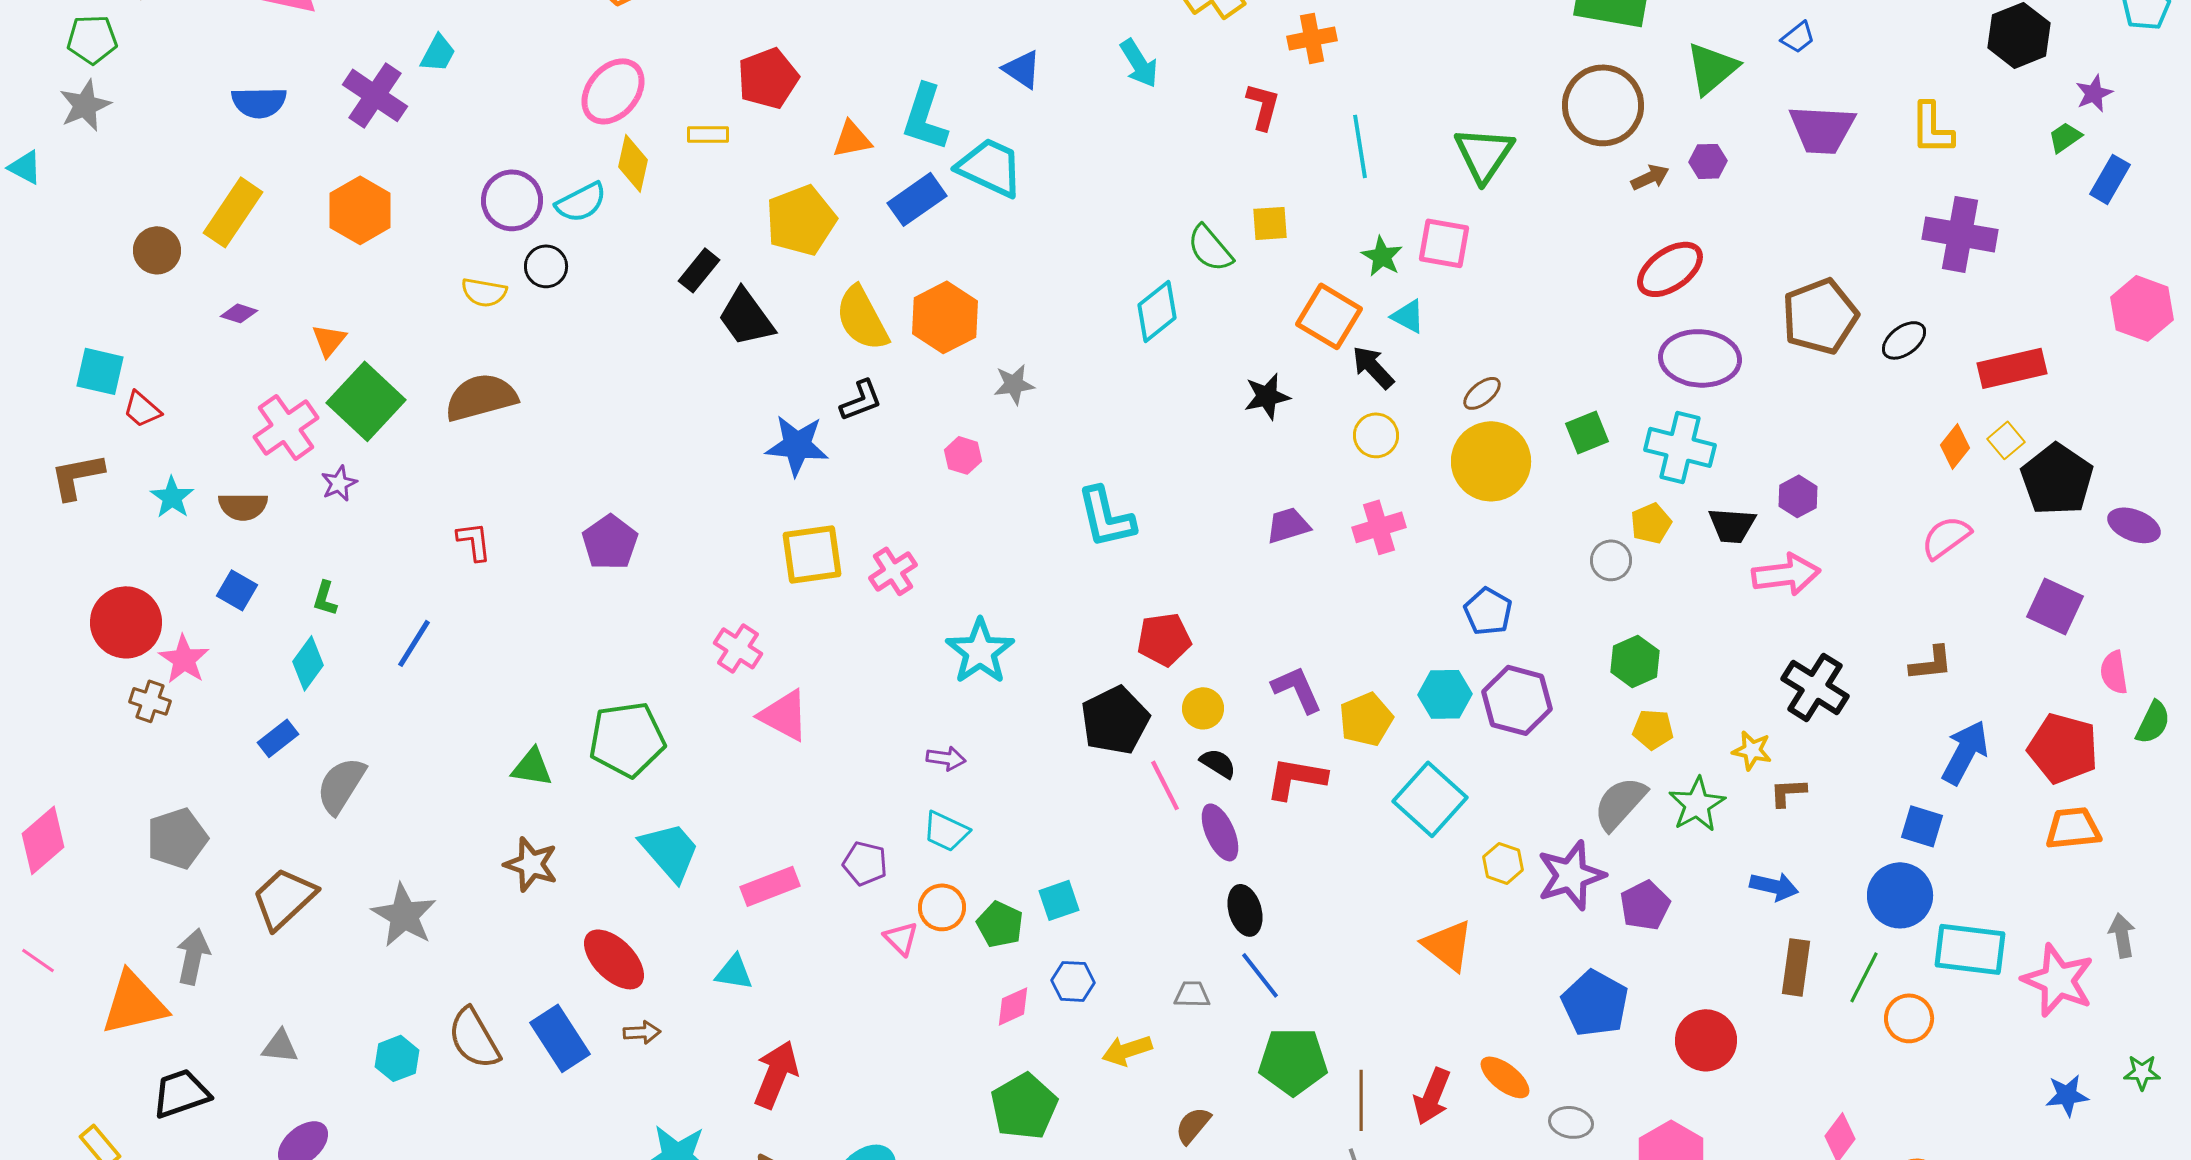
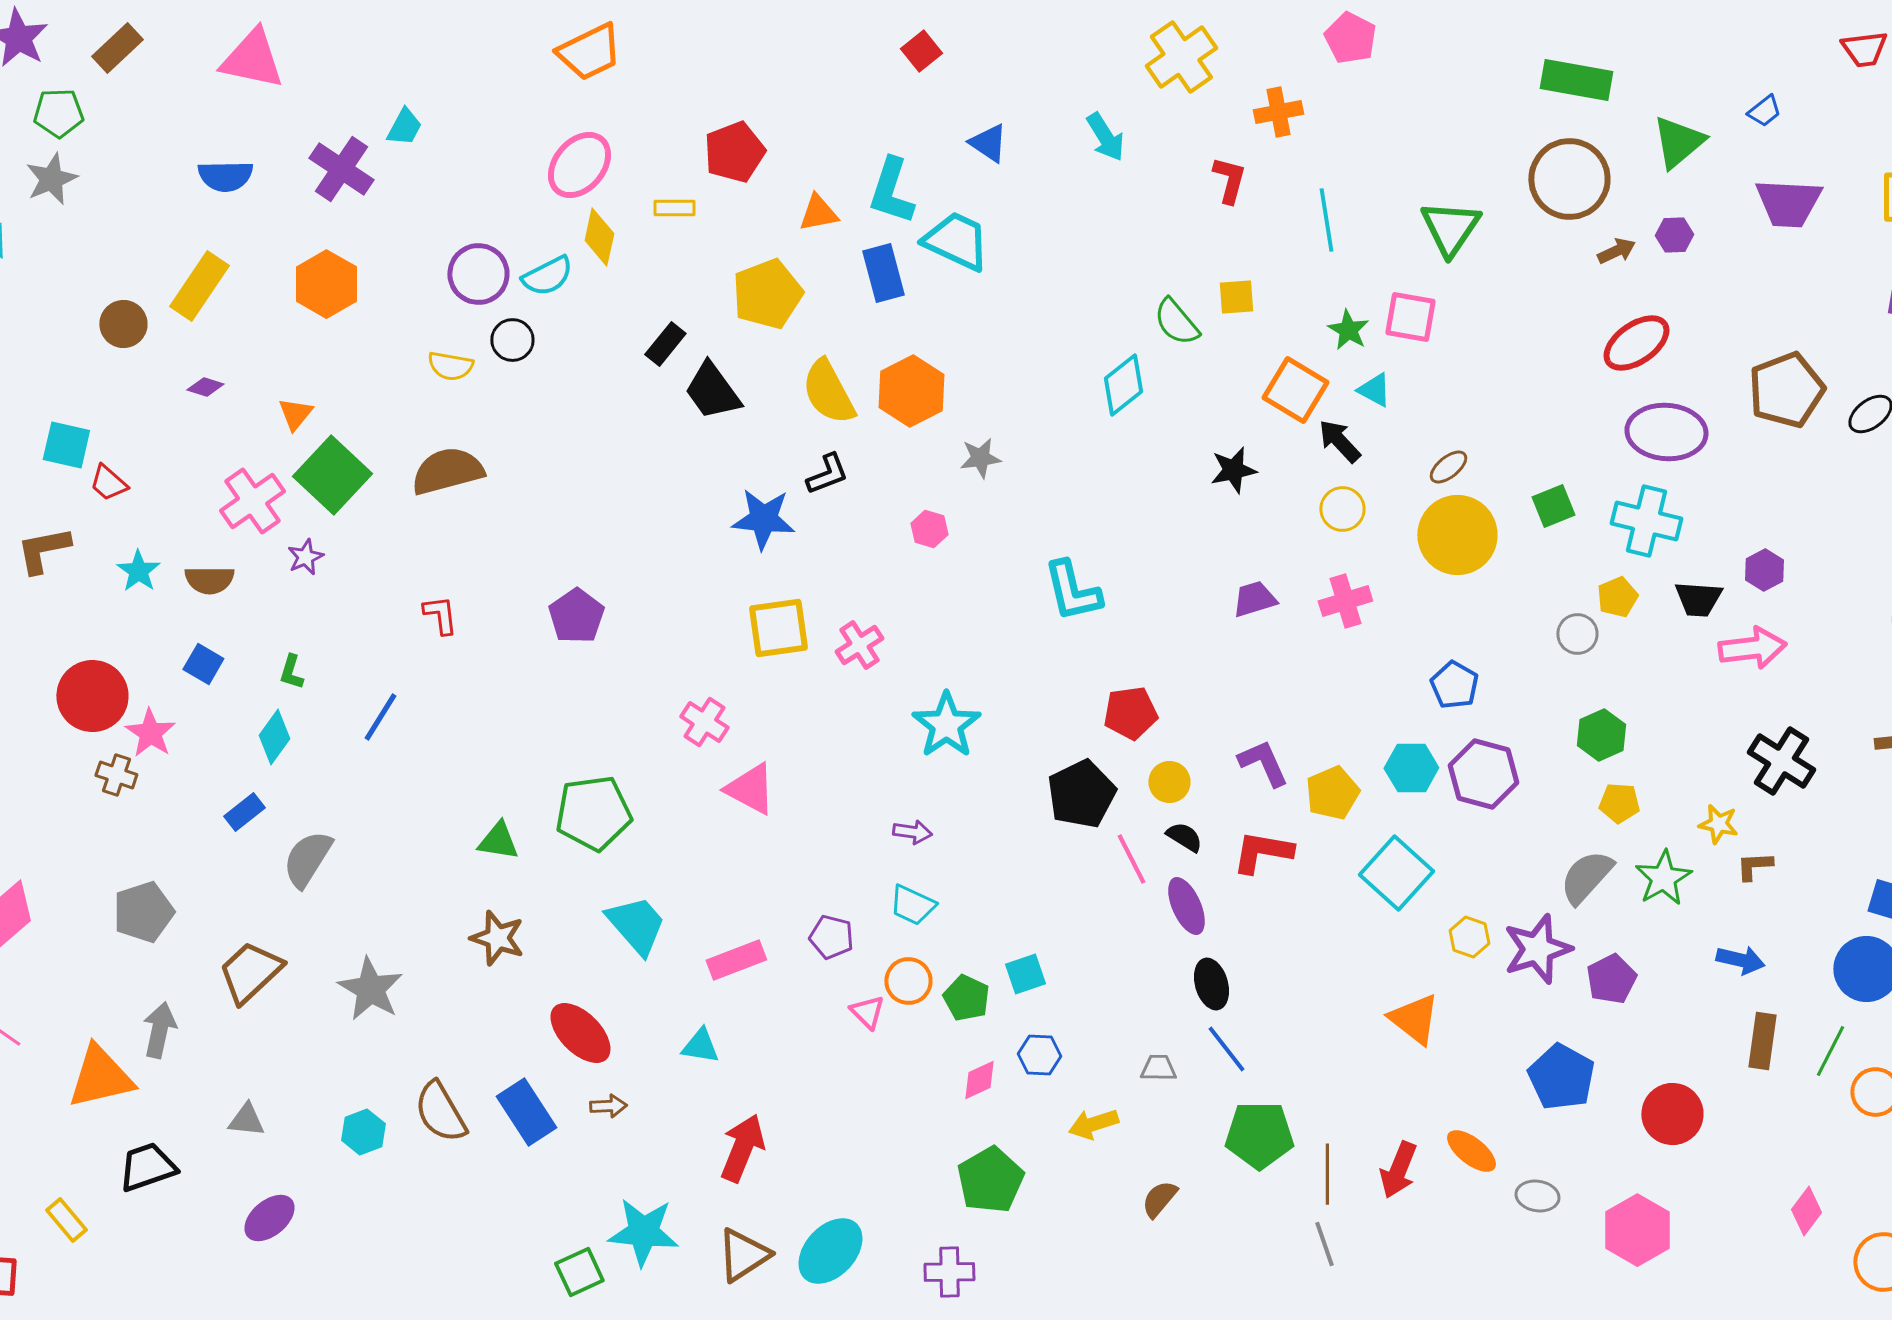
blue rectangle: (917, 199) -> (883, 273), turned -70

